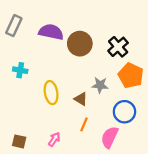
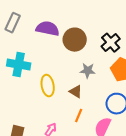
cyan cross: (20, 70) -> (19, 65), size x1.6
gray star: (100, 85) -> (88, 71), moved

